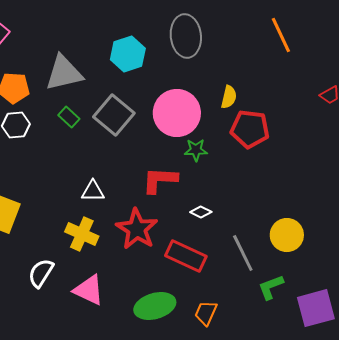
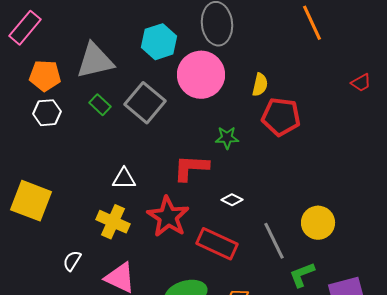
pink circle: (177, 113) -> (201, 75), moved
white semicircle: (41, 273) -> (72, 261), size x0.7

